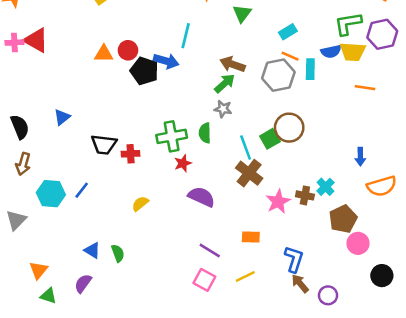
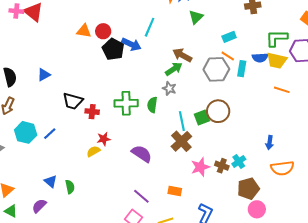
red star: (183, 163) -> (104, 139), moved

